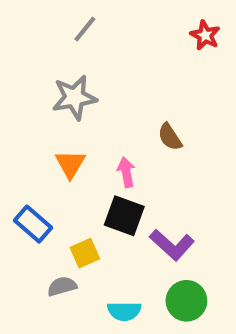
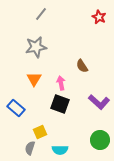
purple L-shape: (172, 245) -> (99, 102), moved
yellow square: (85, 253) -> (40, 132), moved
gray semicircle: (62, 286) -> (30, 148), moved, turned -56
green circle: (186, 301) -> (100, 140), moved

